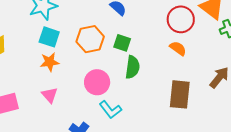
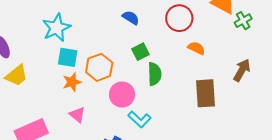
red circle: (181, 19) -> (179, 18), moved
orange hexagon: (90, 39) -> (99, 67), moved
green square: (122, 43) -> (140, 52), turned -36

